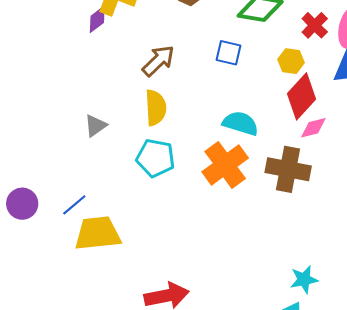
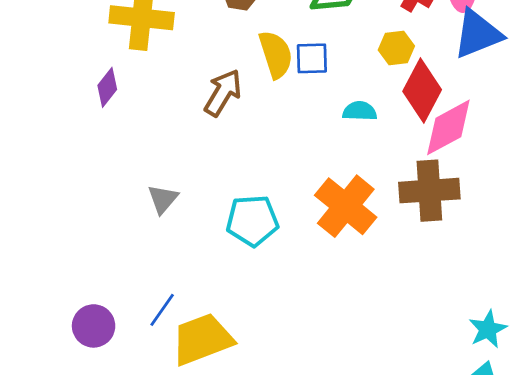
purple diamond: (97, 19) -> (107, 87), moved
yellow semicircle: (156, 108) -> (276, 54), moved
cyan semicircle: (240, 123) -> (360, 111), moved, size x0.7
pink diamond: (313, 128) -> (448, 127), size x1.6

